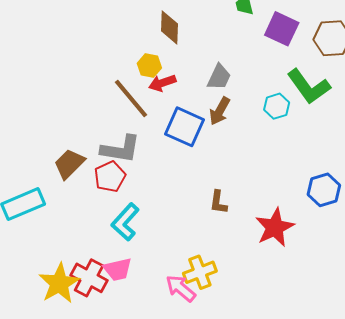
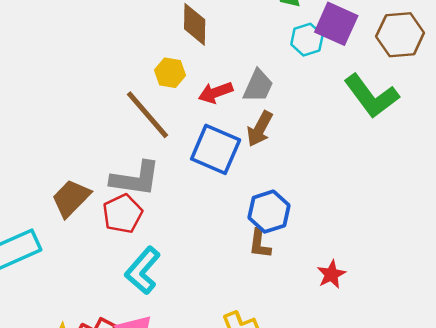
red arrow: (162, 83) -> (216, 92), moved
cyan hexagon: (277, 106) -> (307, 40), moved
blue hexagon: (324, 190) -> (269, 212), moved
red star: (275, 227) -> (331, 274), size x0.6

